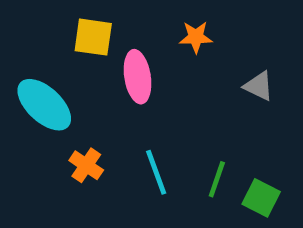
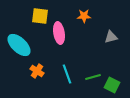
gray triangle: (259, 86) -> (111, 37), turned -40
green line: (217, 179) -> (93, 77), turned 56

